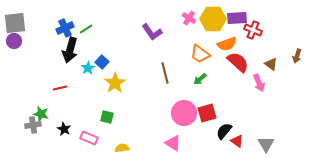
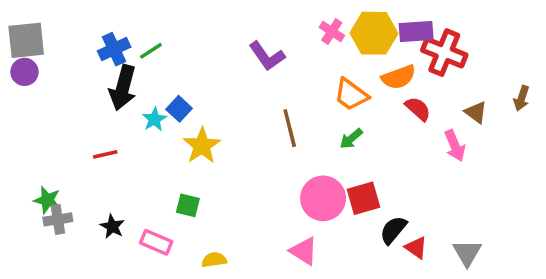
red cross: (253, 30) -> (444, 53), size x1.4
red semicircle: (238, 62) -> (418, 109), size x0.7
green star: (41, 114) -> (47, 200), moved

